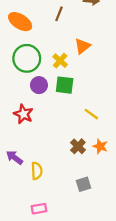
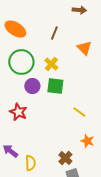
brown line: (59, 14) -> (54, 33), moved
orange triangle: (82, 46) -> (84, 48), moved, turned -35
brown cross: (78, 146) -> (65, 158), moved

